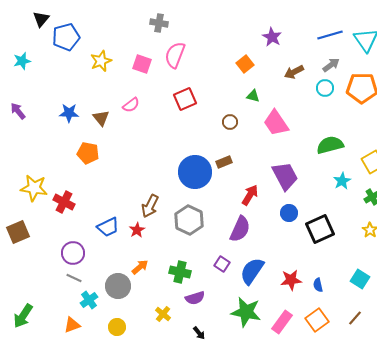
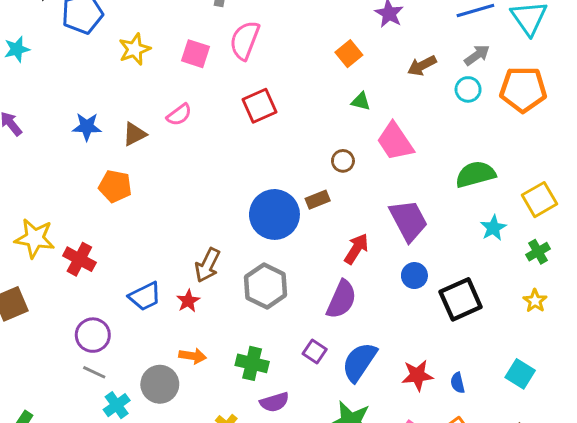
brown triangle: (101, 118) -> (134, 134), turned 42
brown circle: (230, 122) -> (343, 161), moved
orange arrow: (140, 267) -> (193, 356), turned 48

